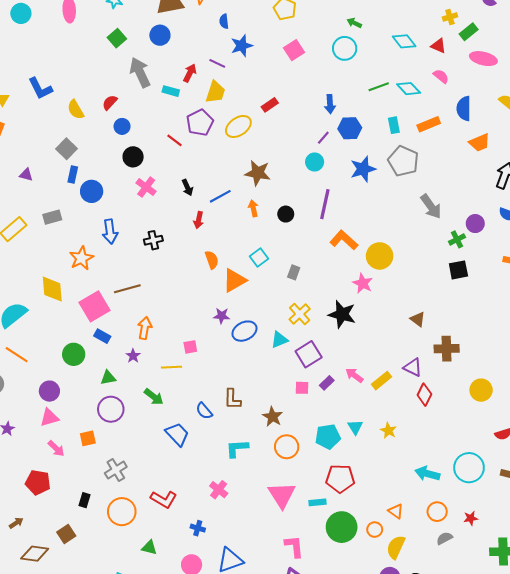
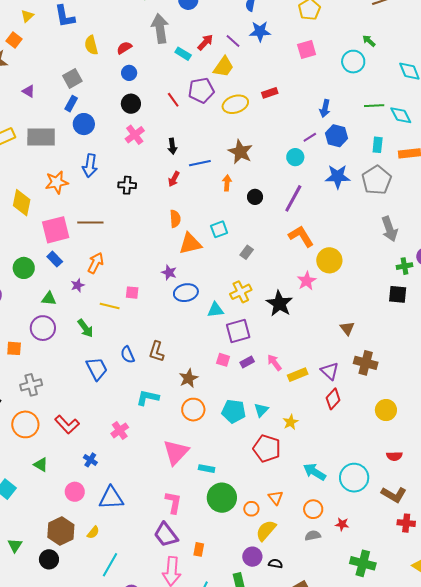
gray rectangle: (52, 217) -> (41, 137), size x1.6
red pentagon: (340, 479) -> (267, 448), moved

